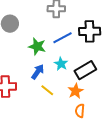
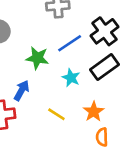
black cross: (90, 31) -> (104, 31), turned -30
black rectangle: (85, 70) -> (105, 67), moved
blue arrow: (38, 72) -> (22, 90), moved

